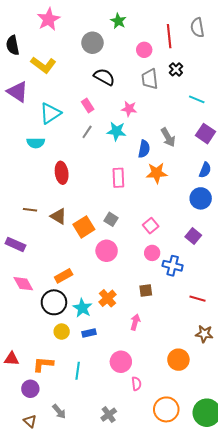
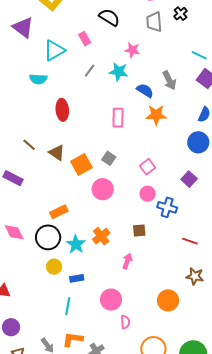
cyan line: (197, 99) -> (199, 55), moved
pink rectangle: (88, 106) -> (85, 39), moved
blue semicircle: (144, 149) -> (145, 91), turned -72
brown line: (30, 210) -> (29, 145), turned 32
pink diamond: (23, 284) -> (14, 232), moved
blue rectangle: (89, 333) -> (77, 278), moved
orange L-shape: (43, 364) -> (73, 339), moved
purple circle: (30, 389) -> (11, 327), moved

